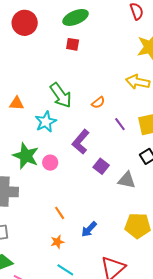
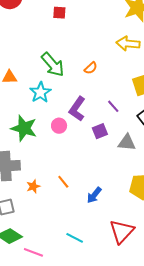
purple line: (120, 124) -> (113, 106), moved
pink circle: (50, 163) -> (59, 126), moved
purple square: (101, 166) -> (100, 131), turned 35
orange star: (57, 242) -> (33, 186), moved

